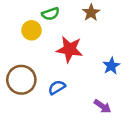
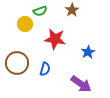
blue semicircle: (57, 87) -> (45, 69), turned 136
purple arrow: (102, 106) -> (81, 84), size x1.5

